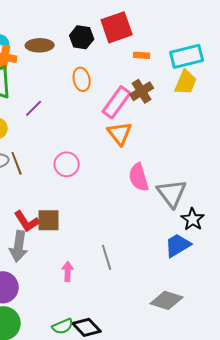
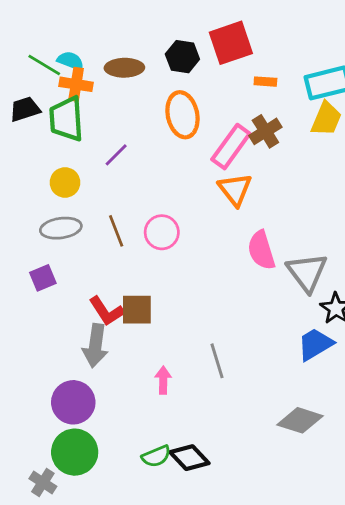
orange ellipse: (82, 79) -> (182, 115), size x1.4
brown line: (17, 163) -> (116, 231), moved

